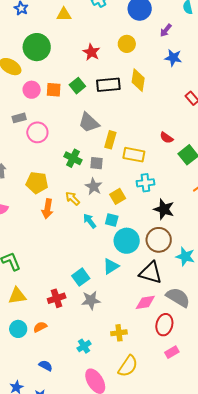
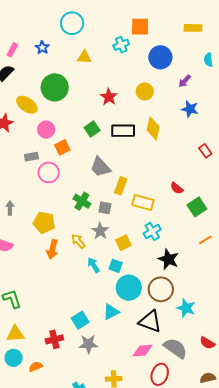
orange square: (54, 90) -> (62, 147), moved, turned -35
cyan cross: (145, 183) -> (152, 231), turned -30
cyan circle: (18, 329) -> (14, 358), moved

